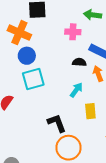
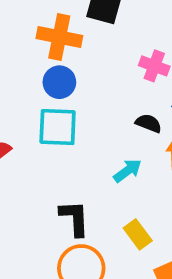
orange cross: (19, 33) -> (59, 37), turned -30
yellow rectangle: (90, 111) -> (138, 234), moved, turned -49

